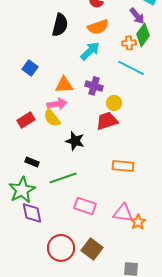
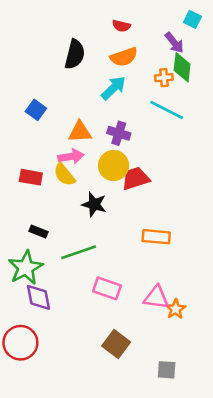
green diamond: (143, 35) -> (182, 67), turned -30
yellow circle: (114, 103) -> (114, 166), moved, size x1.5
red rectangle: (26, 120) -> (31, 177), turned 42
red circle: (61, 248) -> (20, 343), moved

